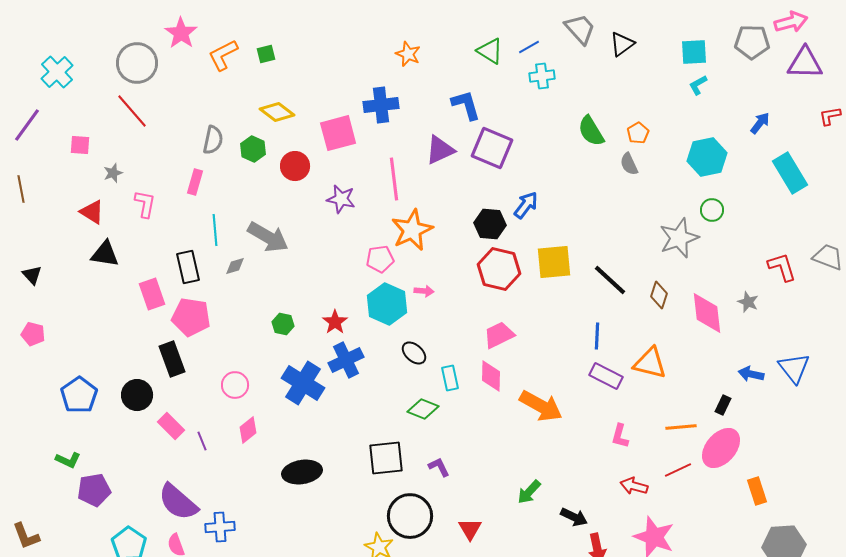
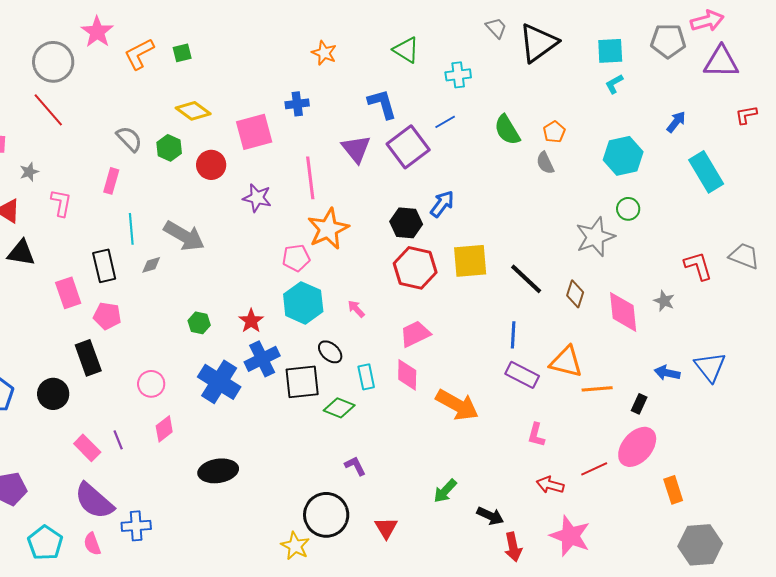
gray trapezoid: (580, 29) -> (496, 28), size x0.7
black triangle: (622, 44) -> (538, 43), size x1.6
blue line: (529, 47) -> (445, 122), moved
blue cross: (381, 105) -> (297, 104), size x0.7
gray semicircle: (213, 140) -> (129, 139), turned -56
purple square: (492, 148) -> (408, 147), turned 30
purple triangle: (440, 150) -> (356, 149), turned -44
pink arrow: (424, 291) -> (356, 309), moved, turned -138
pink pentagon: (191, 317) -> (107, 316), size x0.7
pink rectangle: (171, 426) -> (87, 448), moved
orange line: (681, 427) -> (597, 389), moved
black square: (386, 458) -> (302, 382), moved

